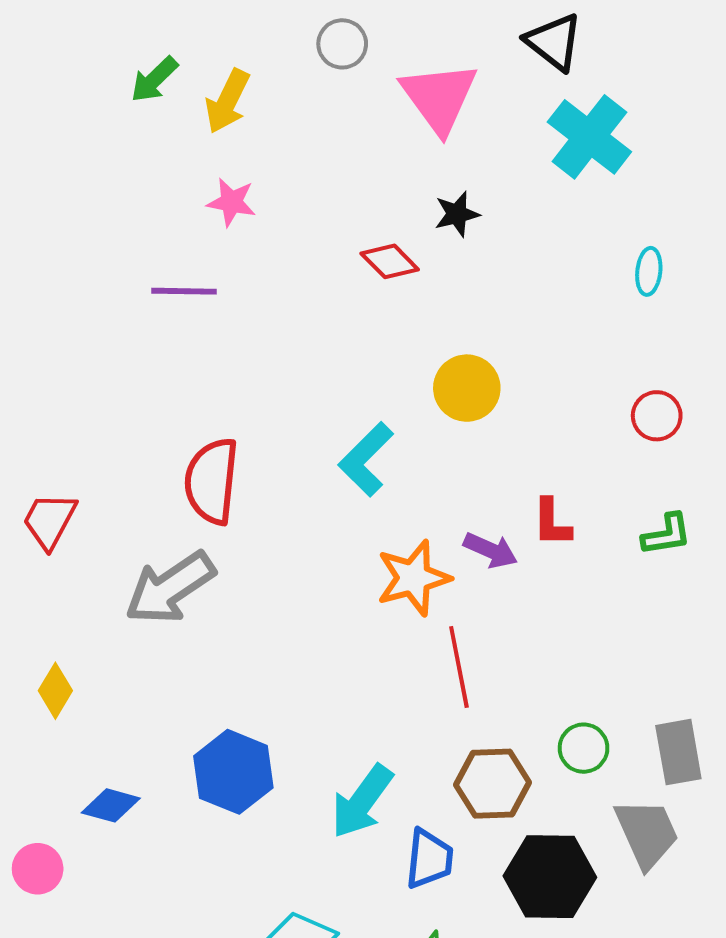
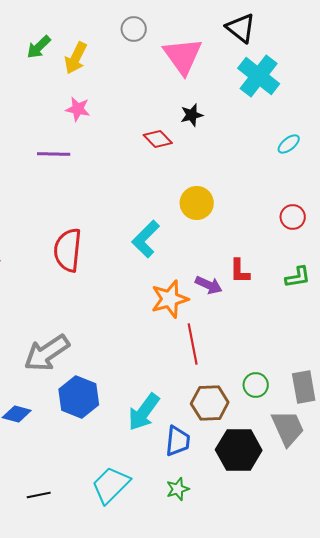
cyan ellipse: (649, 271) -> (289, 144), turned 45
gray arrow: (170, 588) -> (47, 353), moved

